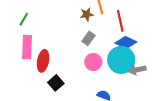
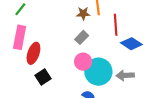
blue diamond: (126, 42) -> (131, 44), moved
cyan circle: (121, 60) -> (98, 72), moved

